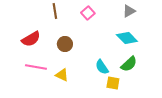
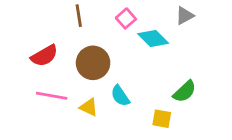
cyan diamond: (127, 38) -> (153, 39), moved
brown circle: (65, 44) -> (93, 63), size x1.5
cyan semicircle: (102, 67) -> (120, 96), moved

